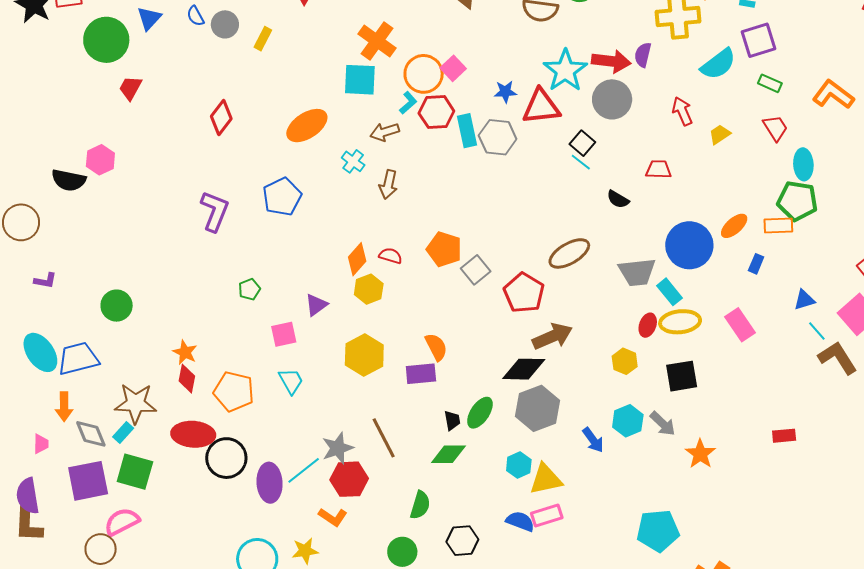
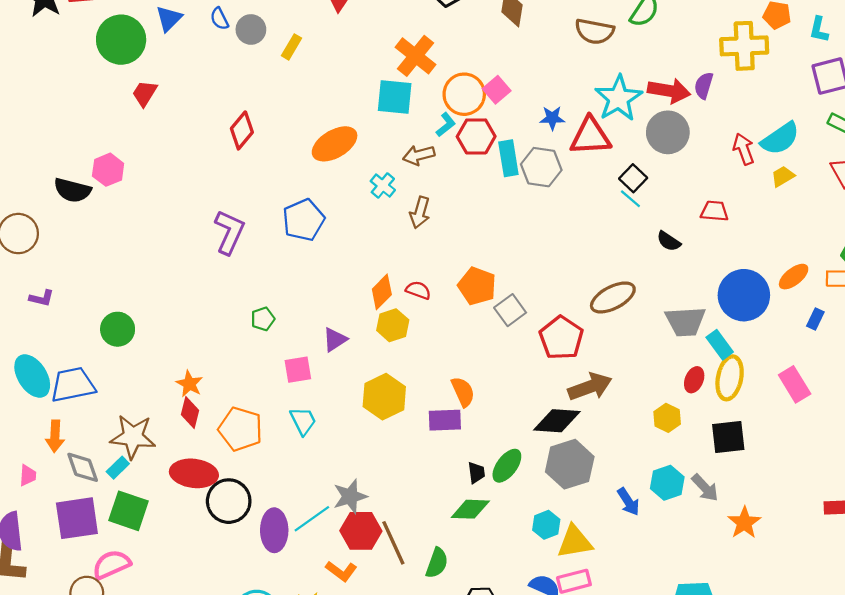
cyan semicircle: (718, 64) -> (780, 139), moved
yellow ellipse: (680, 322) -> (730, 378), turned -75
brown line: (384, 438) -> (393, 543), moved

